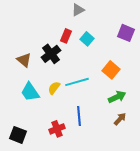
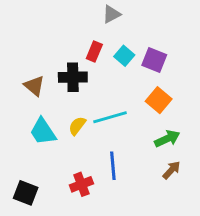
purple square: (126, 33) -> (154, 60), moved
black cross: (51, 54) -> (73, 77), turned 36

